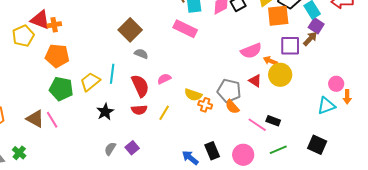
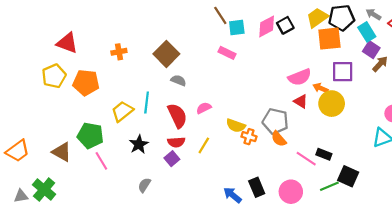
orange cross: (54, 25) -> (119, 52), moved
pink rectangle: (185, 29) -> (227, 53), size x0.7
yellow pentagon: (23, 36) -> (54, 76), moved
brown arrow: (310, 39) -> (380, 64), moved
red triangle: (255, 81) -> (301, 101), moved
green pentagon: (61, 89) -> (90, 136), moved
pink line: (52, 120) -> (101, 161), moved
black square: (317, 145) -> (348, 176), moved
purple square: (132, 148) -> (172, 159), moved
green cross: (19, 153) -> (44, 189), size x1.5

